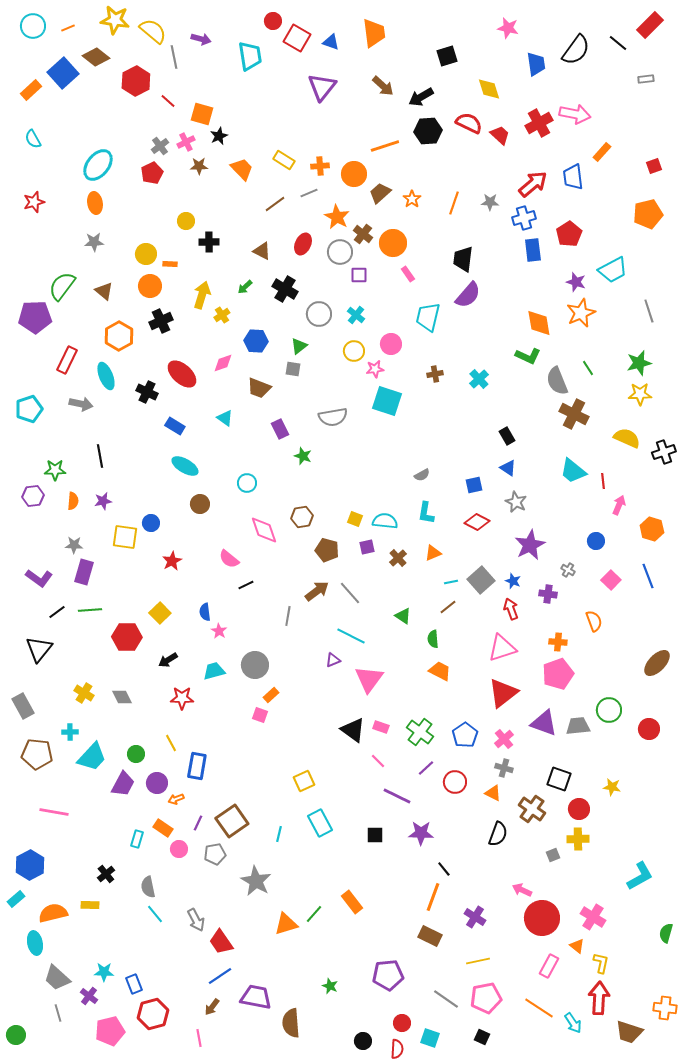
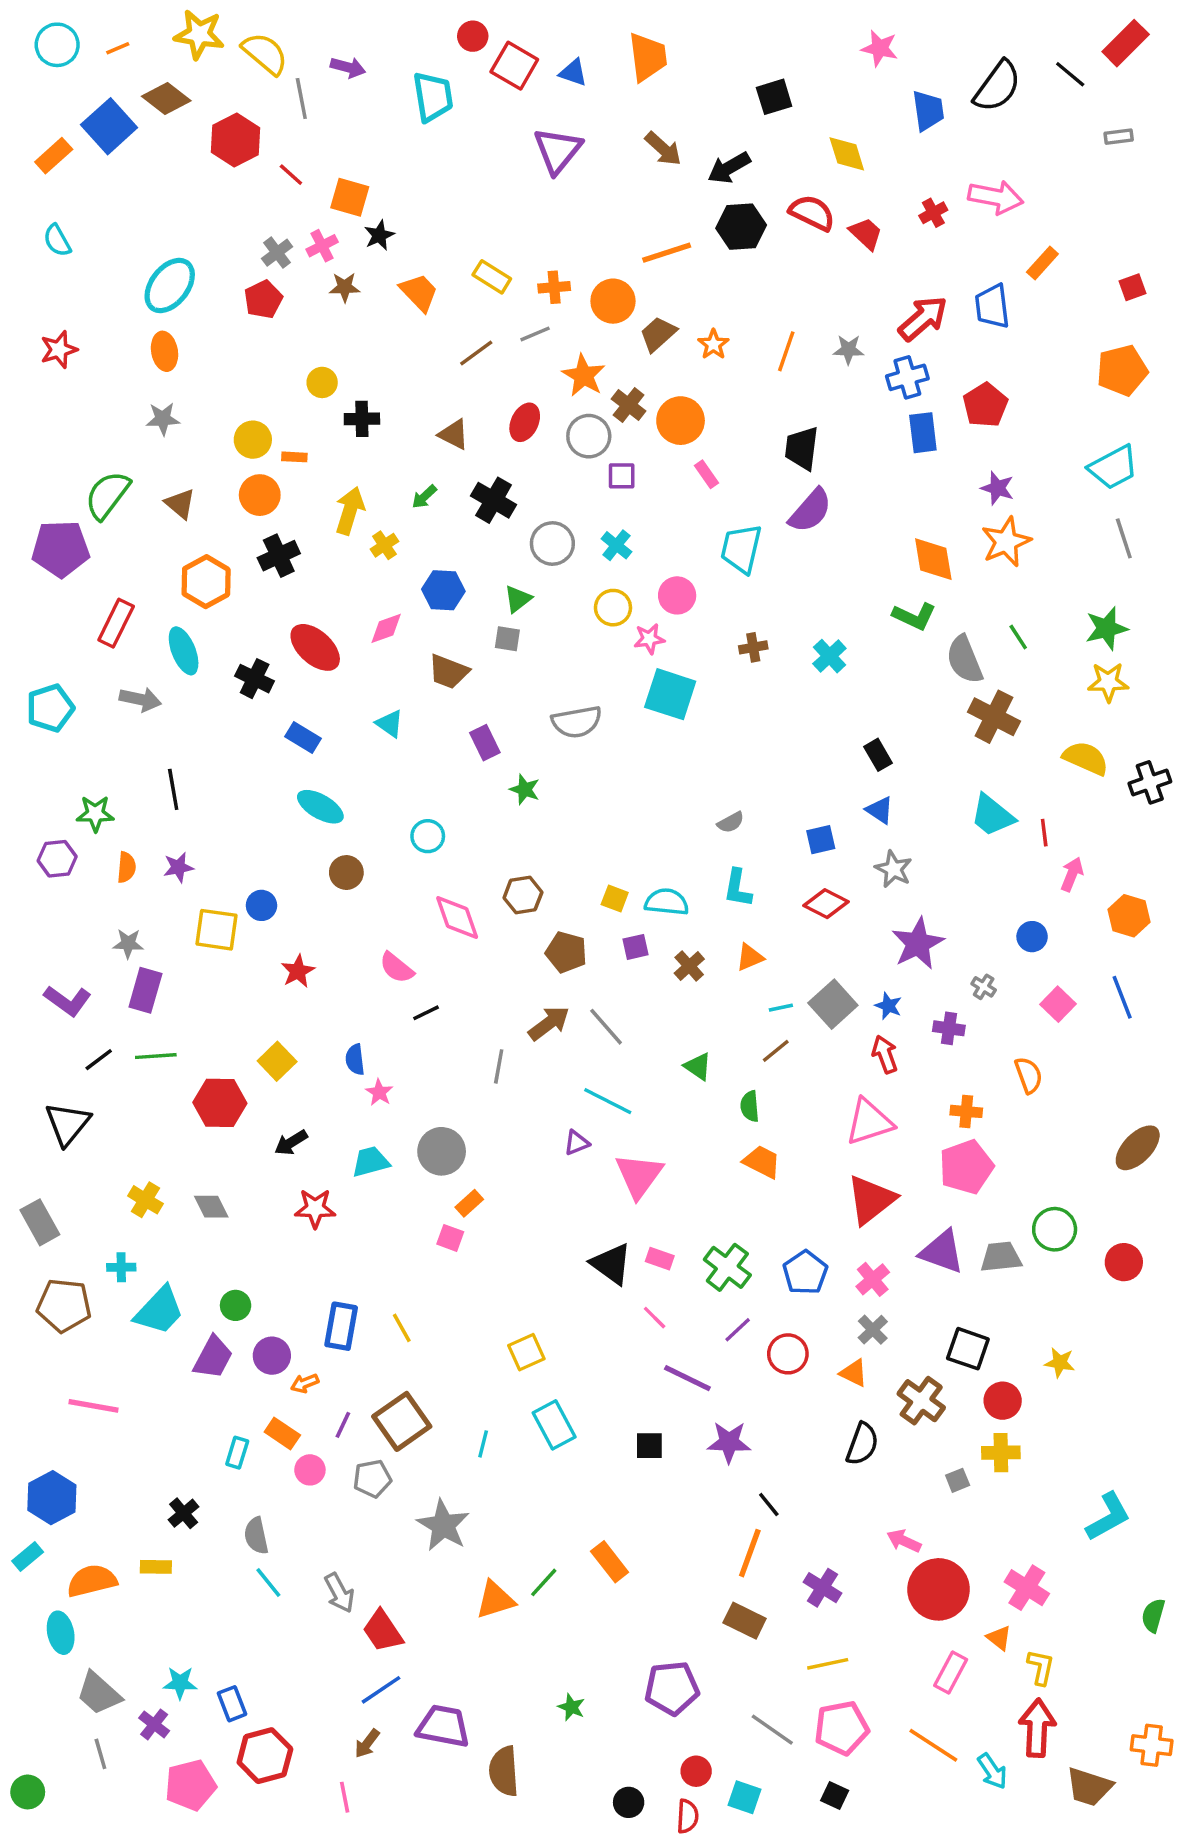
red cross: (539, 123) -> (933, 213), size x0.6
cyan trapezoid: (613, 270) -> (1113, 467), moved
yellow line: (171, 743) -> (402, 1328), moved
gray cross: (504, 768) -> (873, 1330), turned 30

